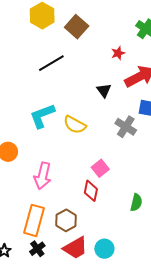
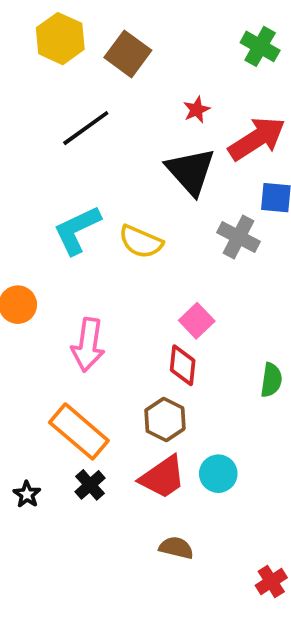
red star: (118, 53) -> (197, 110), moved
black triangle: (104, 90) -> (191, 171), size x1.8
orange rectangle: (34, 220) -> (79, 431), turned -60
brown hexagon: (66, 220) -> (165, 419), moved

